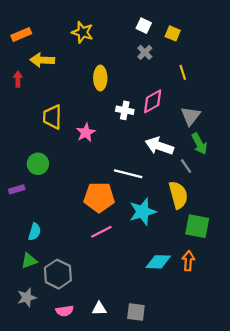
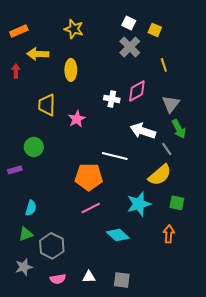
gray cross: (145, 52) -> (130, 47), size x1.5
yellow ellipse: (100, 78) -> (71, 70), moved
yellow semicircle: (178, 195) -> (160, 175), turned 65
cyan star: (143, 212) -> (139, 204), moved
green square: (197, 226) -> (177, 203), size x0.7
cyan diamond: (158, 262) -> (118, 235), moved, turned 40

